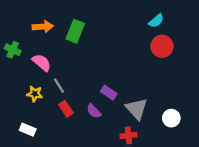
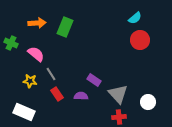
purple semicircle: (94, 111) -> (81, 96), turned 136
white rectangle: (28, 130) -> (24, 112), size x1.5
red cross: (128, 135) -> (119, 117), moved

